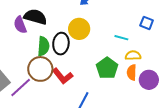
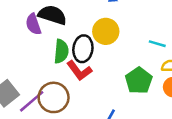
brown circle: (40, 69) -> (54, 97), moved
red L-shape: (63, 76) -> (79, 71), moved

